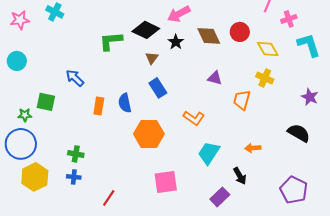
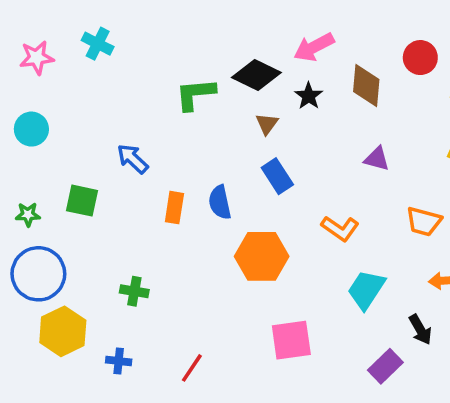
red circle: (240, 32) -> (420, 58), moved
brown diamond: (209, 36) -> (366, 85), turned 30
orange trapezoid: (242, 100) -> (424, 221), moved, turned -90
green star: (25, 115) -> (28, 215), moved
blue cross: (74, 177) -> (119, 361), moved

